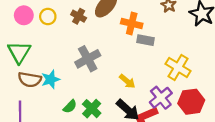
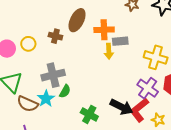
gray cross: (88, 59) -> (53, 75), moved, turned 30
brown semicircle: (30, 80) -> (28, 104), turned 30
yellow arrow: (127, 81) -> (109, 51), moved, turned 63
green semicircle: (70, 106) -> (65, 91), moved

